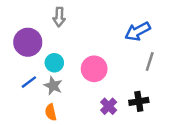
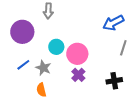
cyan circle: (54, 63) -> (56, 47), moved
purple cross: (109, 106) -> (78, 75), moved

